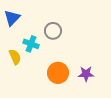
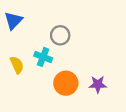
cyan cross: (31, 44) -> (43, 57), moved

